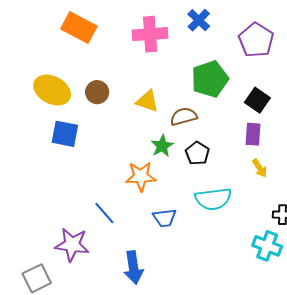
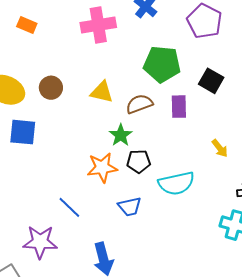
orange rectangle: (79, 27) -> (27, 25), size x0.6
green pentagon: (210, 79) -> (162, 64), turned 30
purple rectangle: (253, 134) -> (179, 107), moved
black pentagon: (197, 153) -> (139, 161), moved, turned -30

